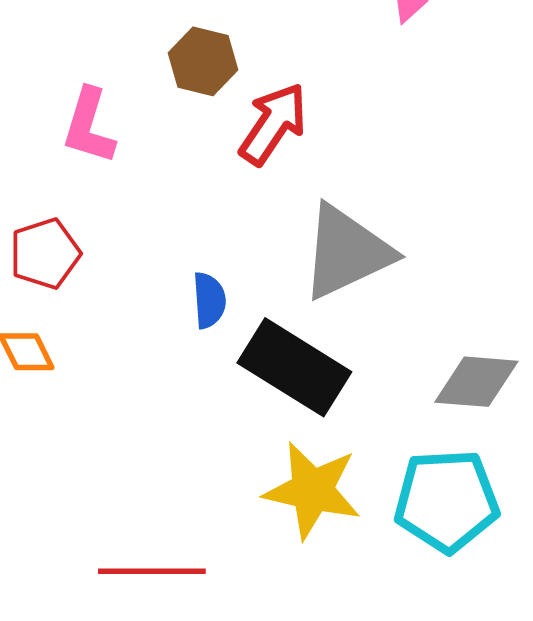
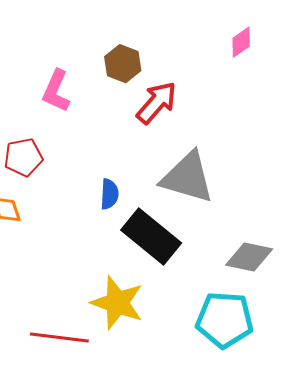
gray triangle: (346, 252) -> (187, 177), turned 34
yellow star: (312, 490) -> (117, 303), moved

